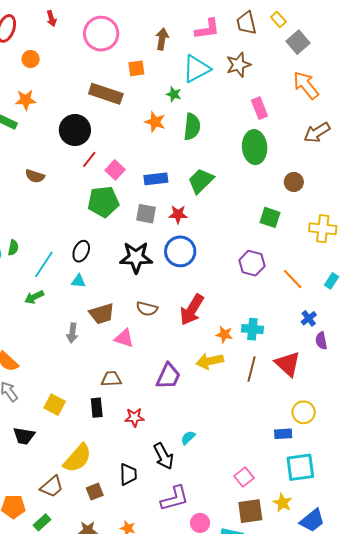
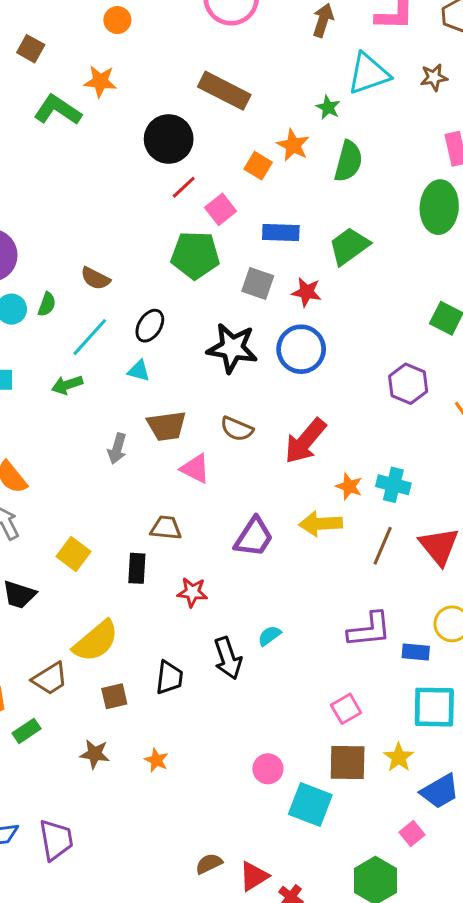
brown star: (238, 65) -> (434, 77), size x0.7
orange square: (136, 68) -> (258, 166), moved, turned 30
brown semicircle: (35, 176) -> (95, 278), moved
purple L-shape: (175, 498) -> (369, 630), moved

